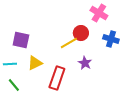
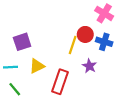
blue cross: (111, 39) -> (104, 42), moved
purple square: (21, 40) -> (22, 42), turned -30
yellow line: (69, 43) -> (73, 45), turned -42

